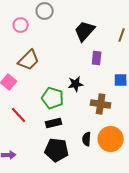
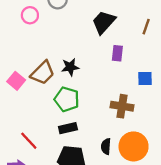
brown trapezoid: (29, 60) -> (43, 73), moved
black star: (76, 84) -> (70, 67), moved
red line: (19, 115) -> (29, 141), moved

